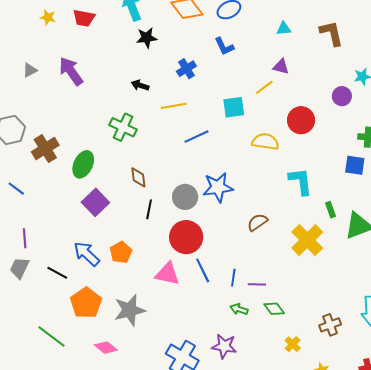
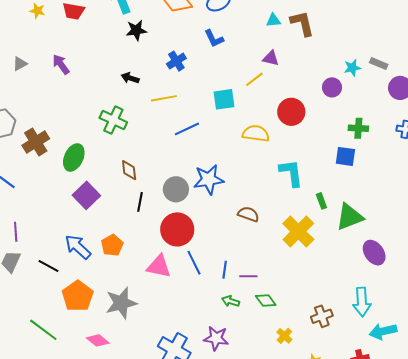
brown L-shape: (331, 33) -> (302, 23), moved
purple arrow: (71, 71) -> (61, 64), size x0.7
brown semicircle: (257, 222) -> (248, 214), turned 55

